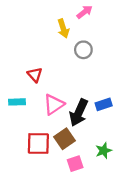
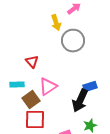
gray circle: (83, 50) -> (73, 41), size x1.5
black arrow: (79, 113) -> (80, 101), moved
brown square: (64, 139) -> (31, 100), moved

